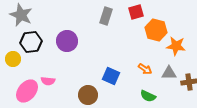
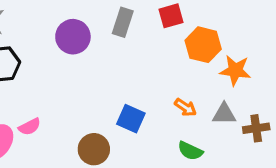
purple circle: (67, 41) -> (73, 37), moved
pink semicircle: (48, 81) -> (30, 127), turned -32

